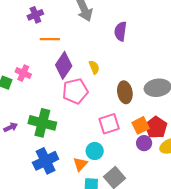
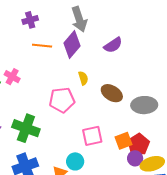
purple semicircle: (120, 31) -> (113, 45), turned -138
purple diamond: (64, 65) -> (72, 45), moved
brown ellipse: (125, 92) -> (112, 93), moved, turned -55
purple circle: (144, 143) -> (135, 158), moved

